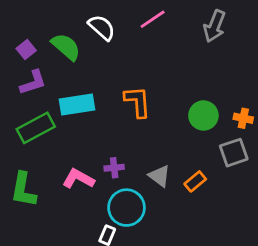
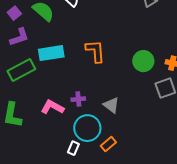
orange rectangle: (195, 181) -> (108, 144), moved

